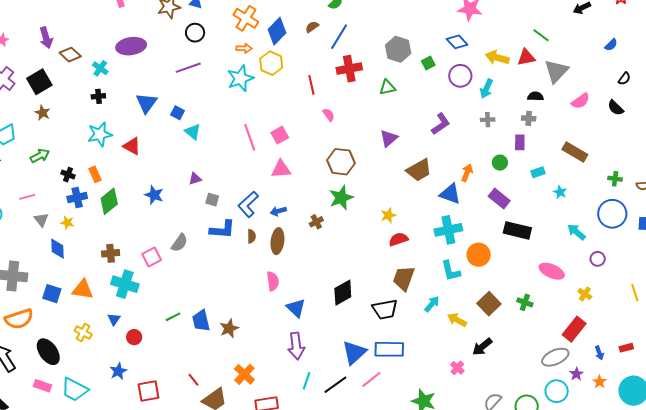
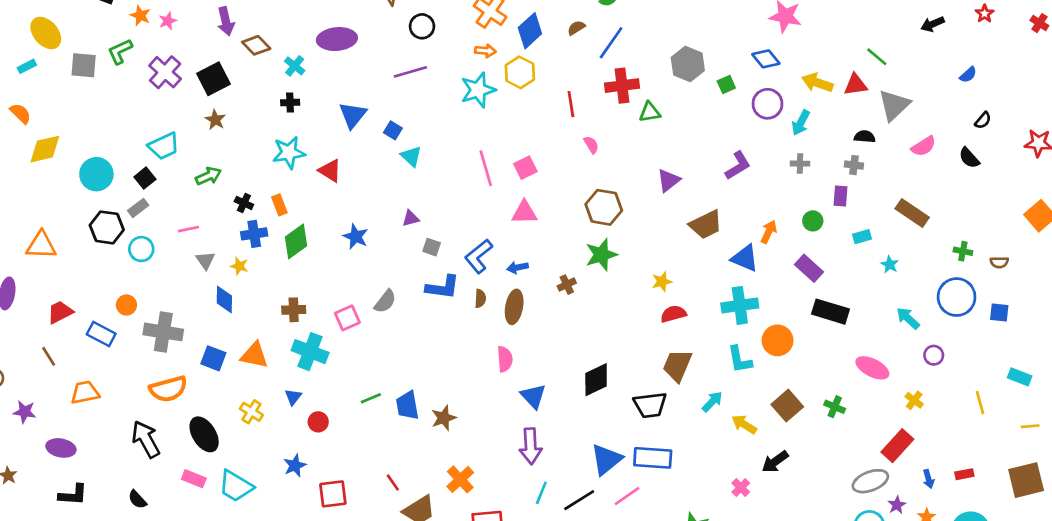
green triangle: (387, 87) -> (650, 112), moved

